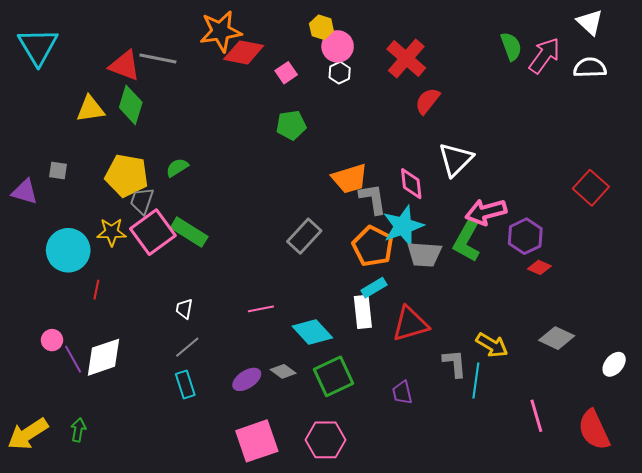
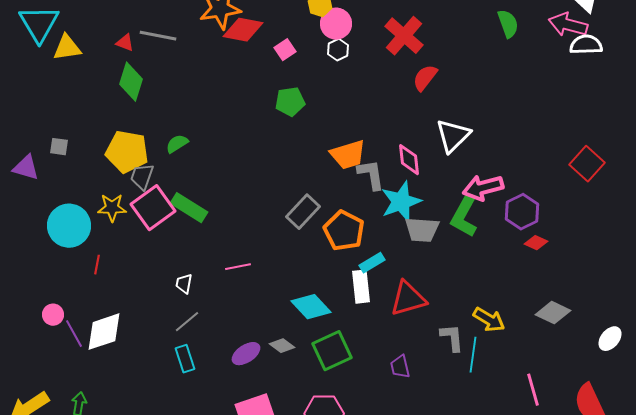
pink arrow: (544, 55) -> (568, 25), moved, turned -111
red triangle: (125, 66) -> (125, 43), size x0.6
yellow triangle: (90, 109) -> (67, 48), moved
orange pentagon: (373, 246) -> (344, 231), moved
pink line: (261, 309) -> (238, 267), moved

